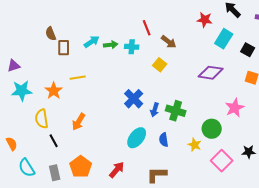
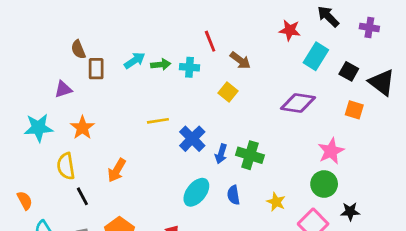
purple triangle: (14, 66) -> (63, 89), moved
yellow line: (78, 78) -> (158, 121), moved
green circle: (212, 129) -> (324, 184), moved

